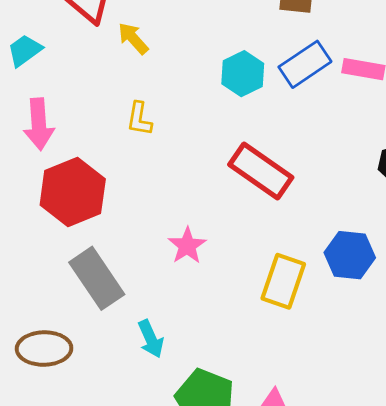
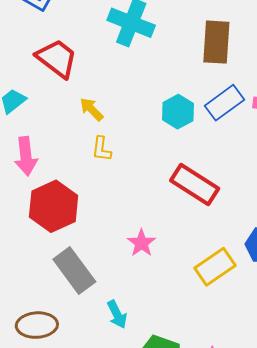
yellow arrow: (133, 38) -> (92, 109), moved
yellow rectangle: (283, 281) -> (215, 267), turned 39

